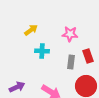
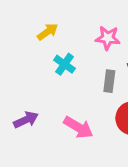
cyan cross: (42, 51) -> (65, 64), turned 32

